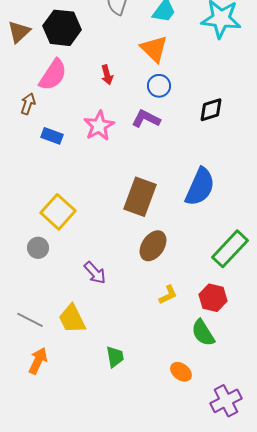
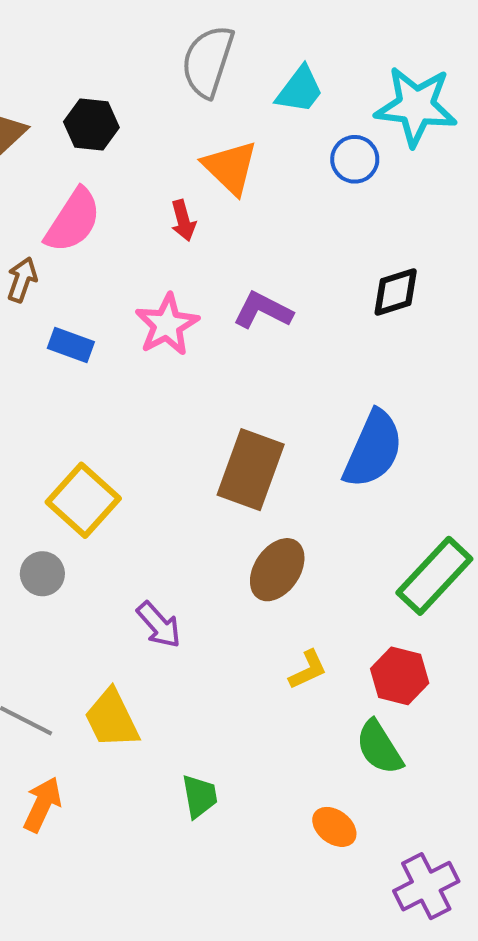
black hexagon: (62, 28) -> (91, 125), size x0.7
orange triangle: (154, 49) -> (230, 167), moved
blue circle: (159, 86) -> (355, 159), moved

